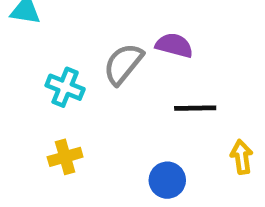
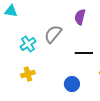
purple semicircle: (174, 45) -> (80, 17), moved, turned -91
cyan cross: (65, 87) -> (28, 44), turned 35

